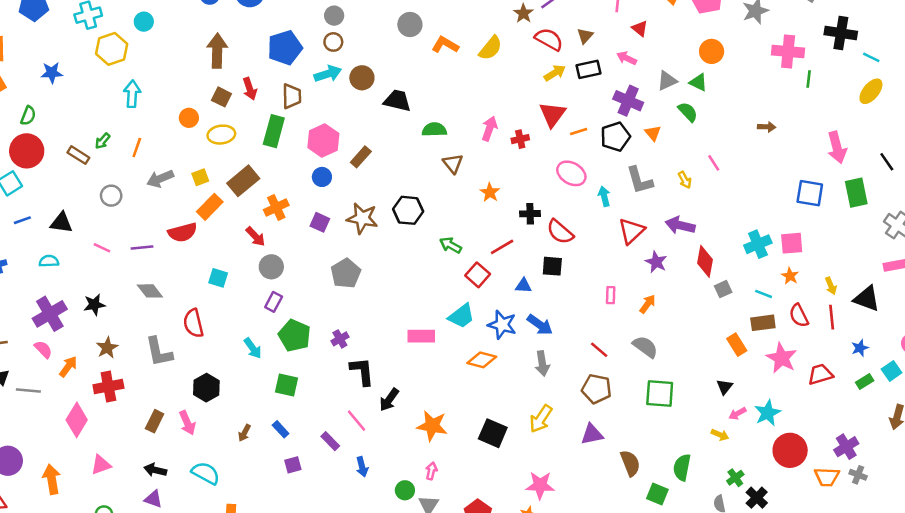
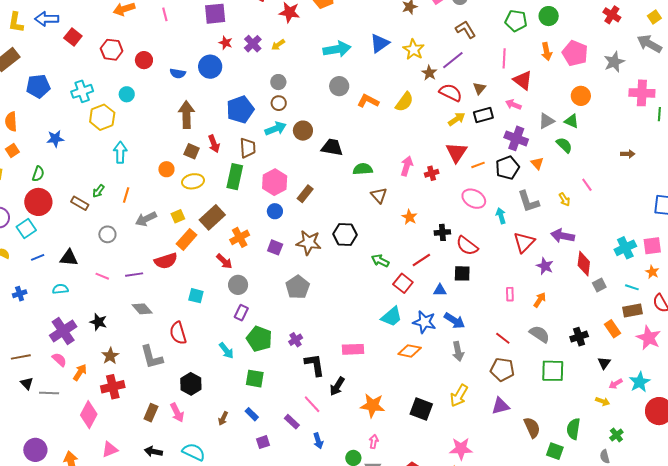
red triangle: (640, 28) -> (523, 80), size x1.5
black star: (94, 305) -> (98, 322), turned 30
pink rectangle: (421, 336) -> (353, 349), moved
black cross: (757, 498) -> (579, 337), moved, turned 30

